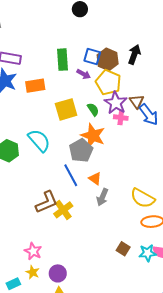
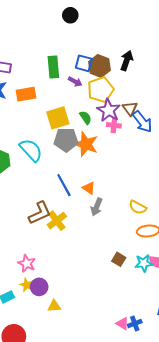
yellow pentagon: (108, 82) -> (101, 90), turned 30
gray pentagon: (81, 150) -> (66, 140), moved, turned 30
yellow semicircle: (143, 198) -> (138, 207), size x0.7
purple circle: (58, 273) -> (39, 287), moved

